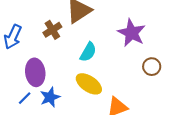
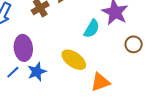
cyan semicircle: (88, 52) -> (92, 29), moved

